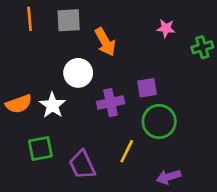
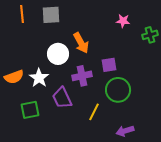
orange arrow: (105, 42) -> (81, 43), moved
purple trapezoid: (82, 165) -> (62, 98), moved

